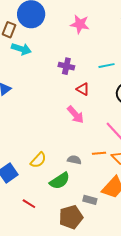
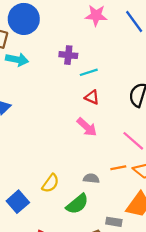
pink star: (80, 24) -> (96, 15), moved
purple cross: (66, 66) -> (68, 55), moved
cyan line: (106, 66) -> (89, 72), moved

